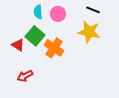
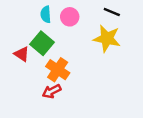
orange cross: (54, 48) -> (58, 70), moved
red arrow: (25, 76) -> (52, 91), moved

